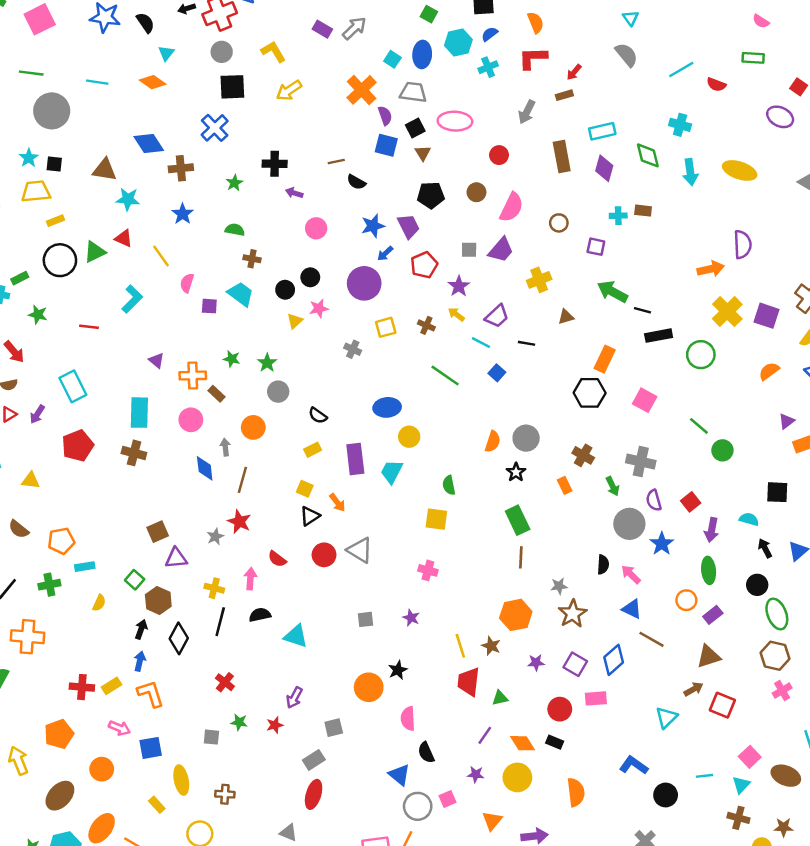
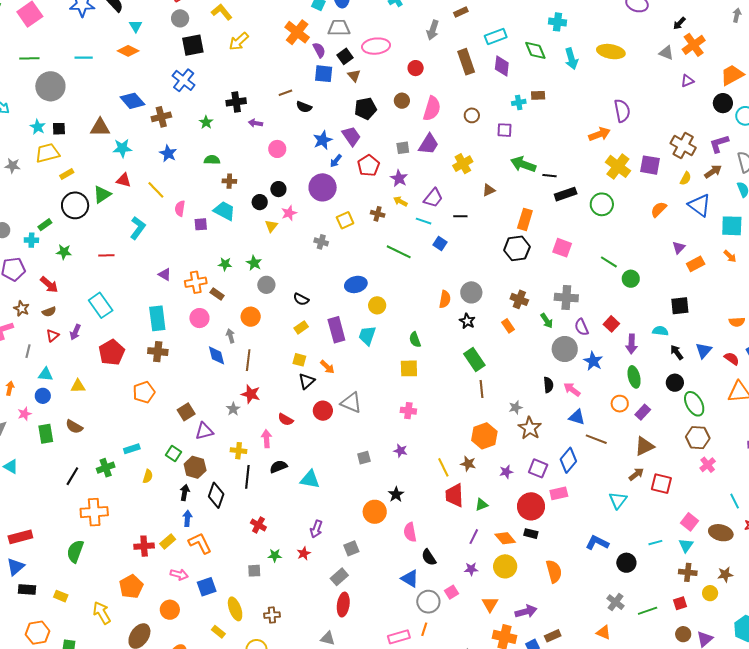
orange pentagon: (61, 541) -> (144, 392), moved
red circle: (560, 709) -> (531, 506), size x1.4

